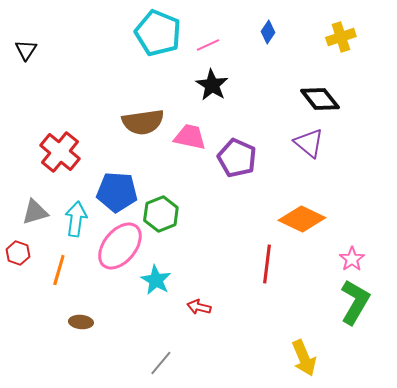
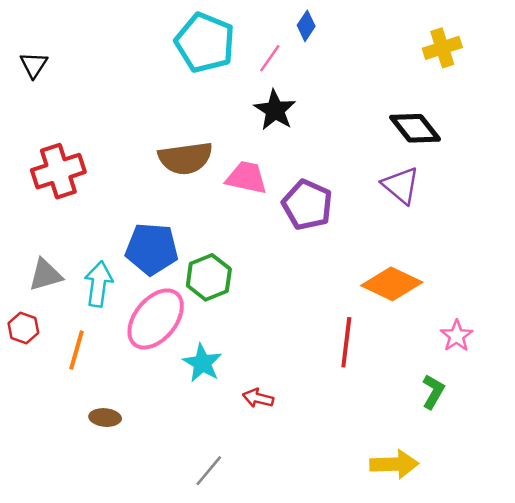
blue diamond: (268, 32) -> (306, 26), moved
pink line: (208, 45) -> (270, 58), turned -30
red cross: (60, 152) -> (58, 171), moved, turned 33
green L-shape: (355, 302) -> (433, 392), moved, size x0.6
yellow arrow: (304, 358) -> (394, 464), turned -69

